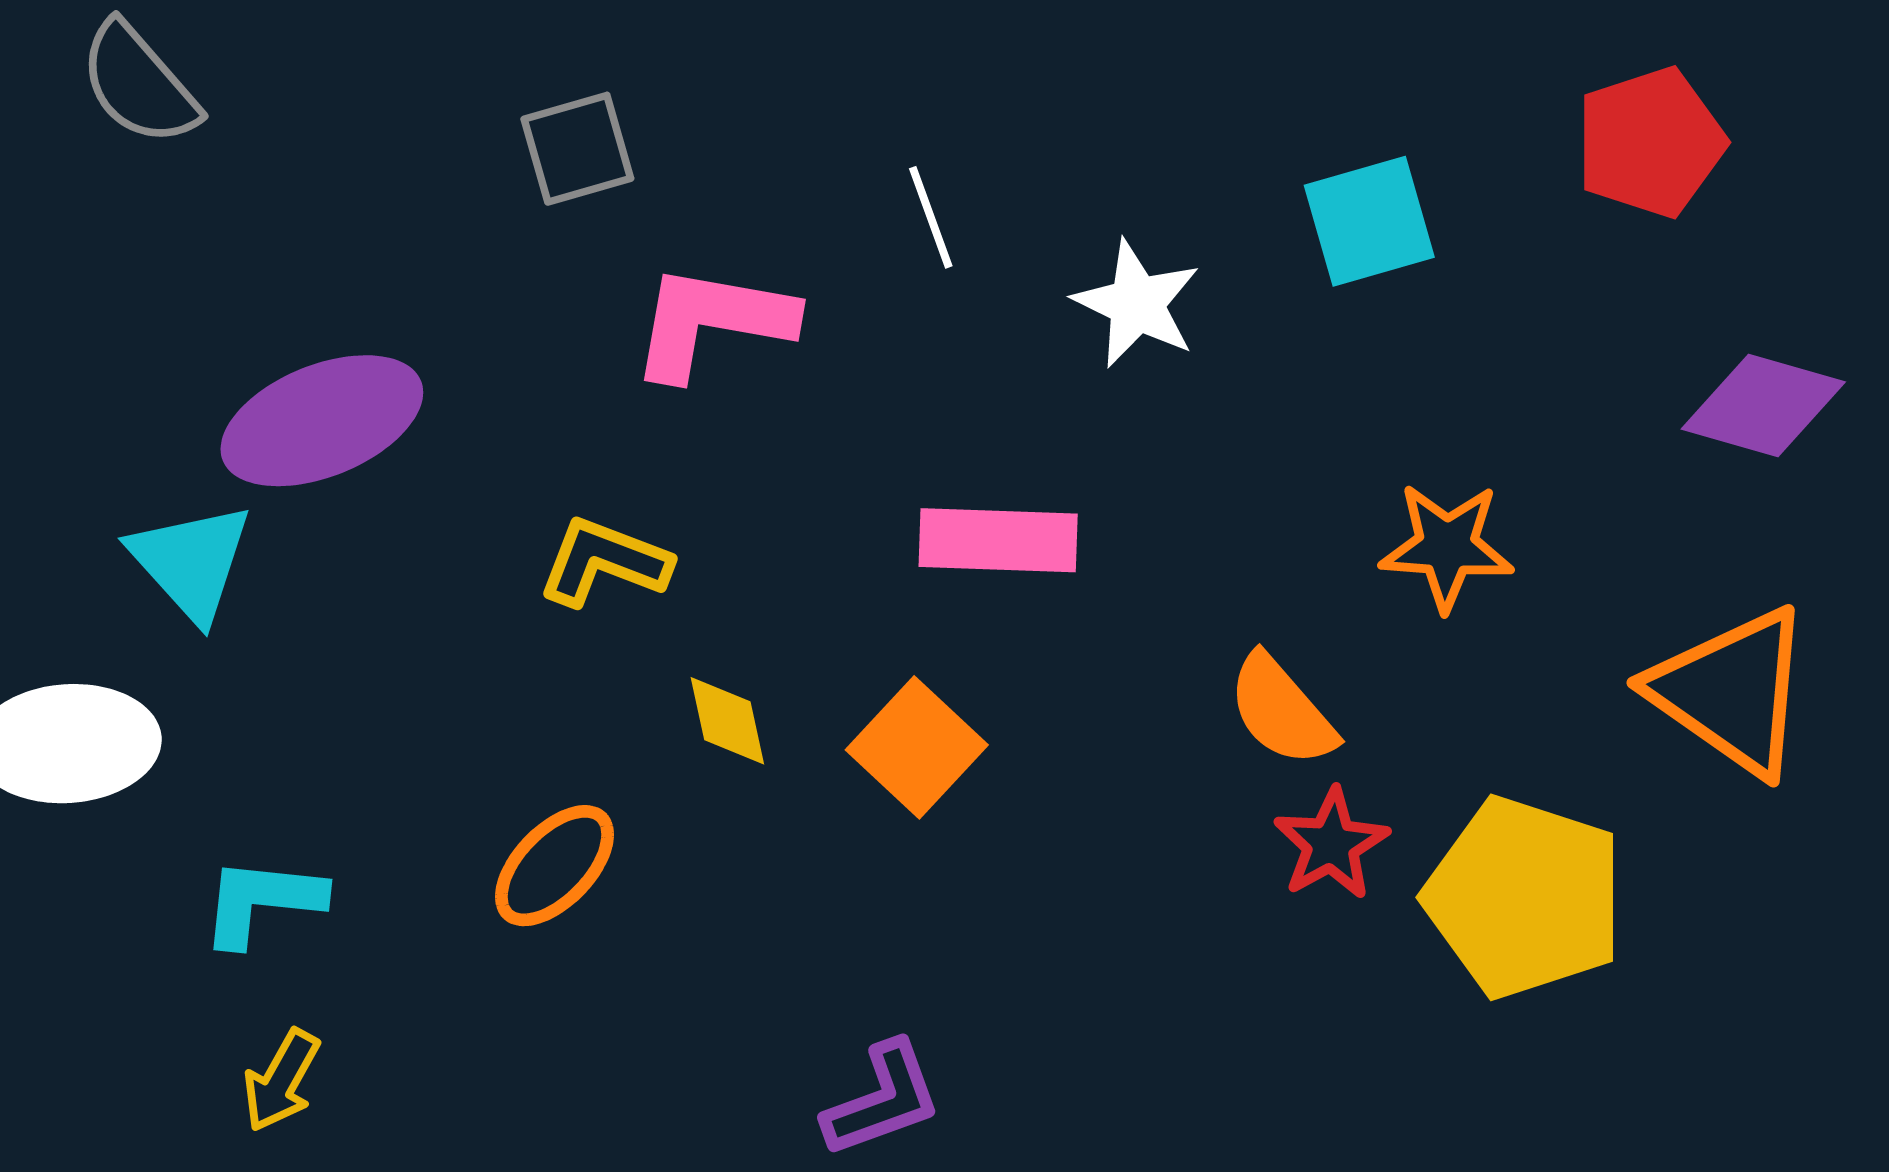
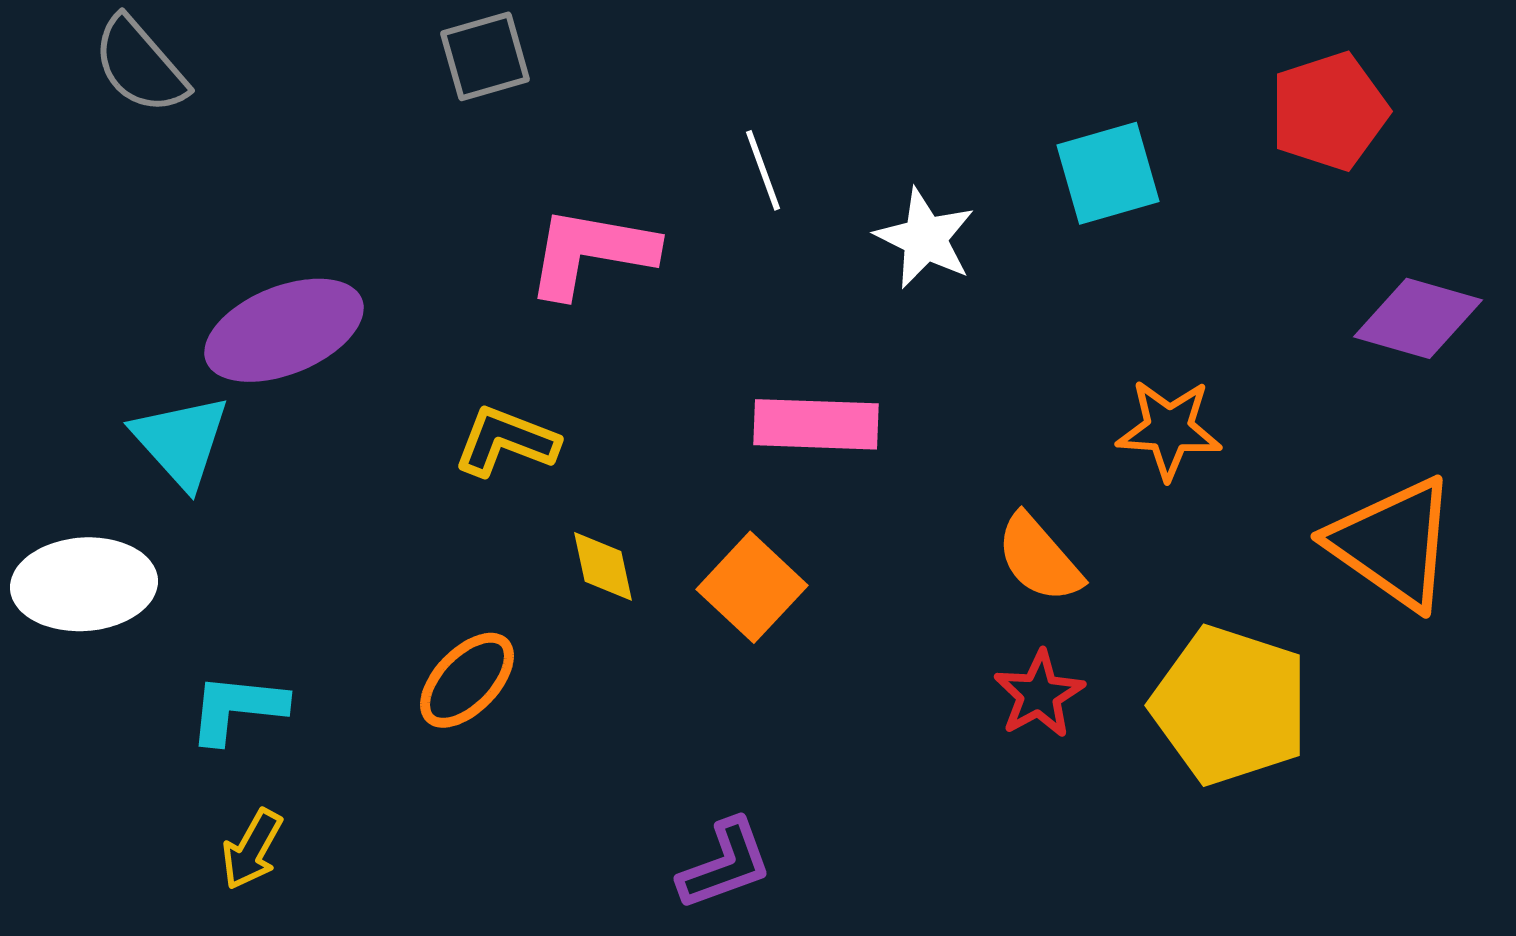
gray square: (577, 149) -> (485, 56), moved
red star: (1331, 844) -> (1039, 694), moved

